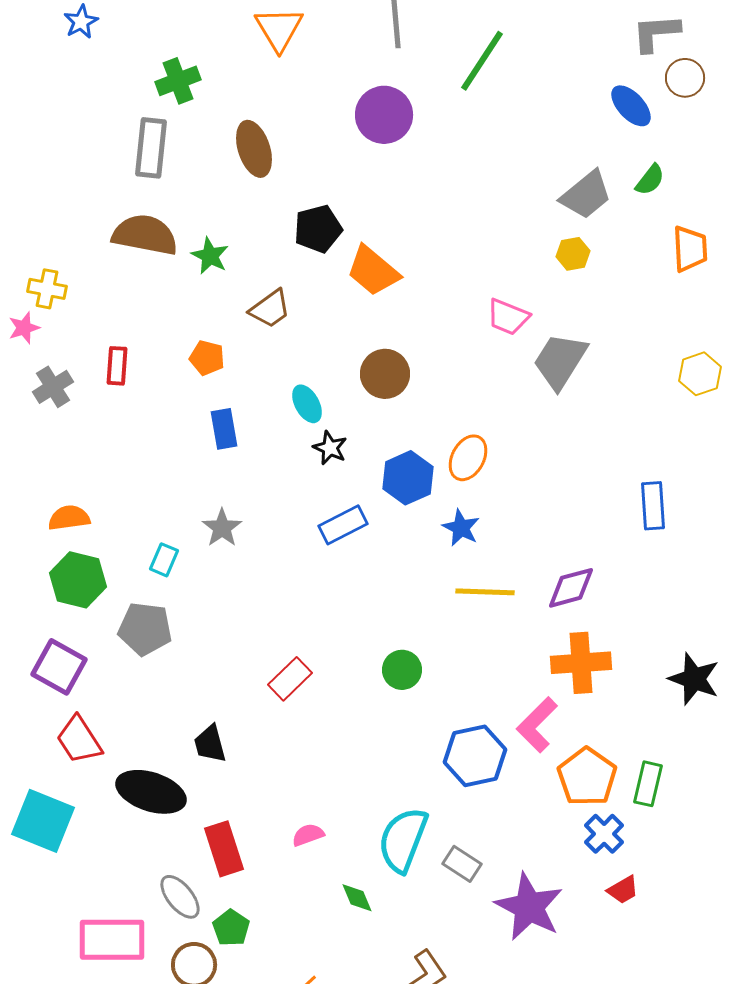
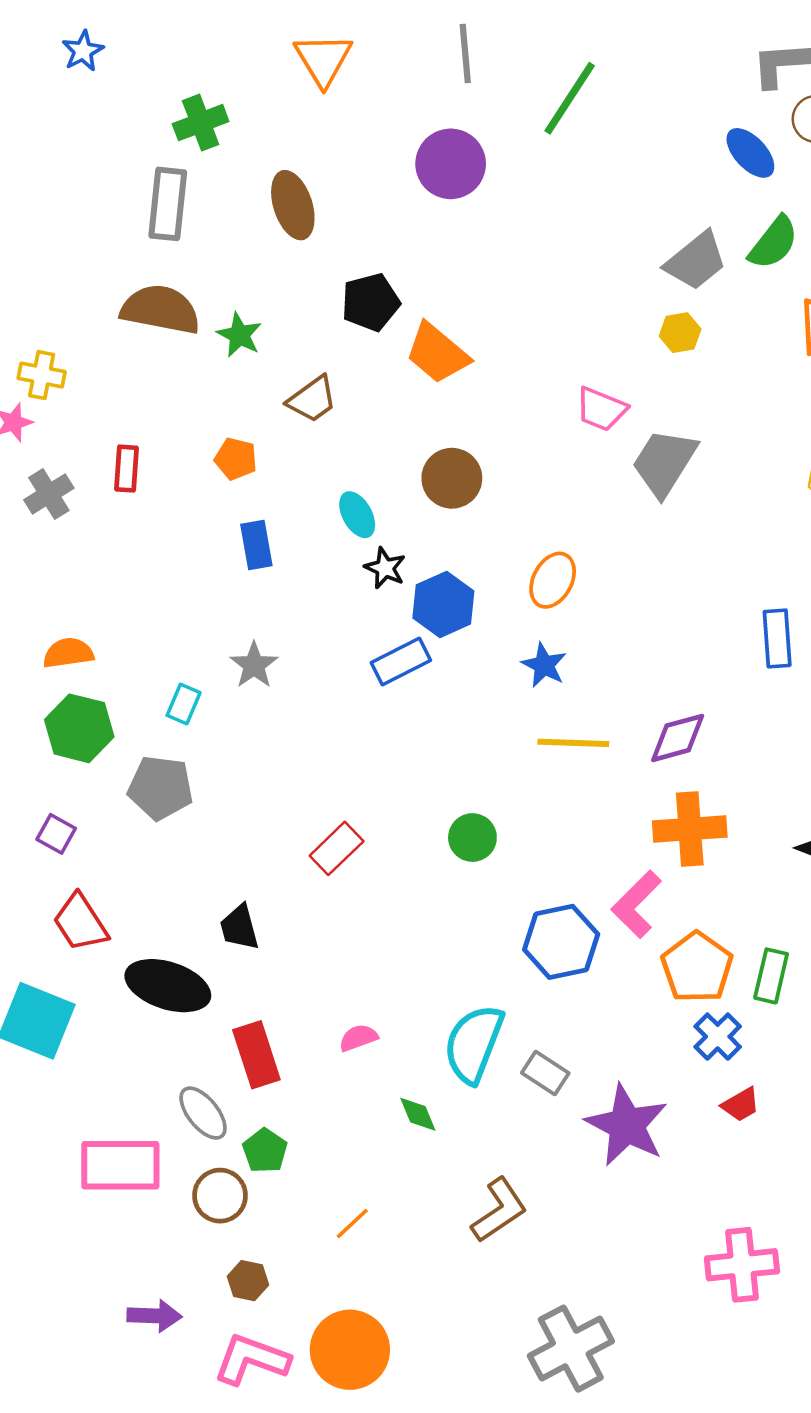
green semicircle: (650, 180) -> (773, 243), size x1.4
blue hexagon: (408, 478) -> (443, 604), moved
purple square: (59, 667) -> (56, 834), size x0.6

